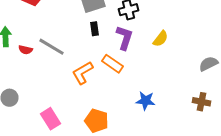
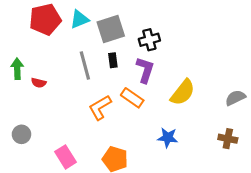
yellow semicircle: (160, 39) -> (183, 92), moved, size x1.5
gray line: (52, 47) -> (85, 66), moved, turned 44

